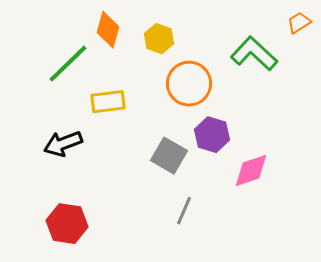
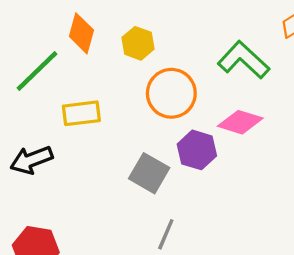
pink diamond: (251, 171) -> (240, 122), moved, turned 36

